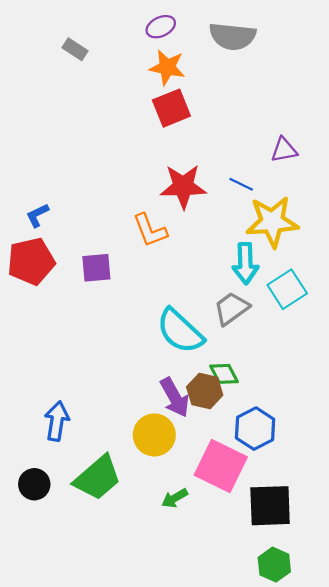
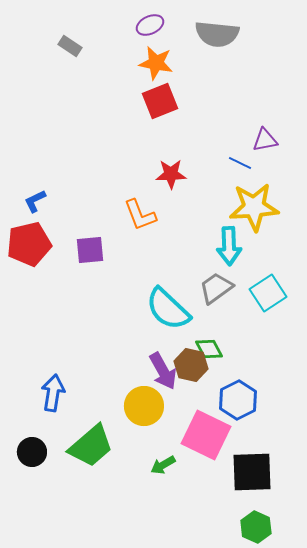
blue line: (241, 184) -> (240, 163), moved
red star: (183, 186) -> (171, 174), size x0.7
cyan square: (287, 289) -> (268, 293), moved

